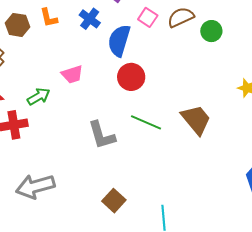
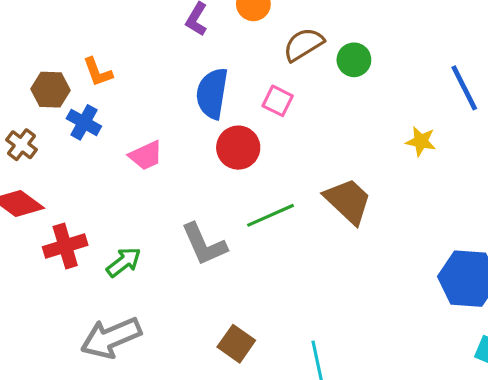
pink square: (148, 17) -> (278, 101), moved
blue cross: (90, 19) -> (84, 122), moved
green arrow: (39, 97) -> (124, 262), moved
green line: (146, 122) -> (271, 215), turned -40

